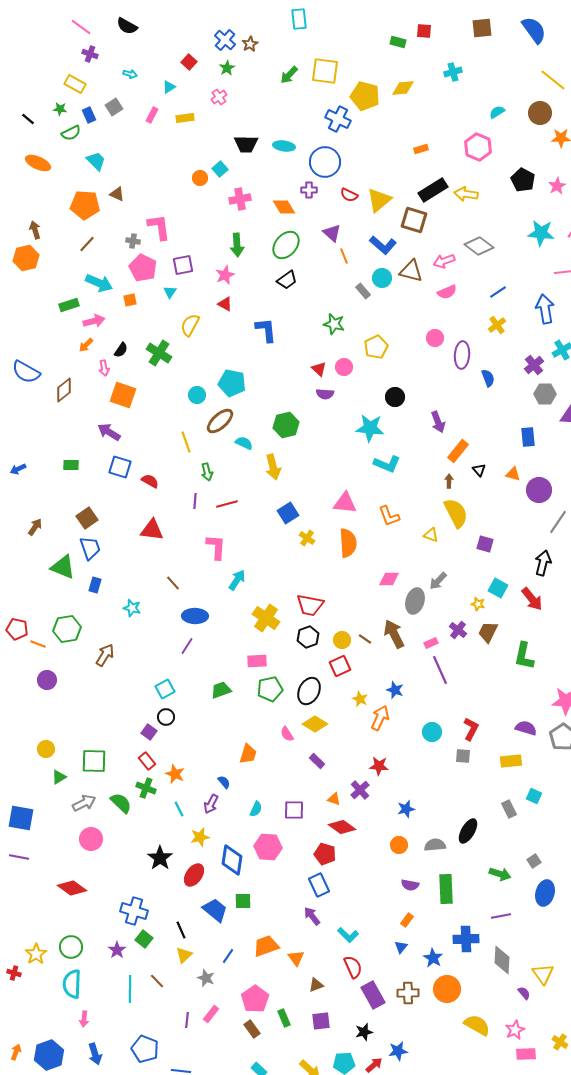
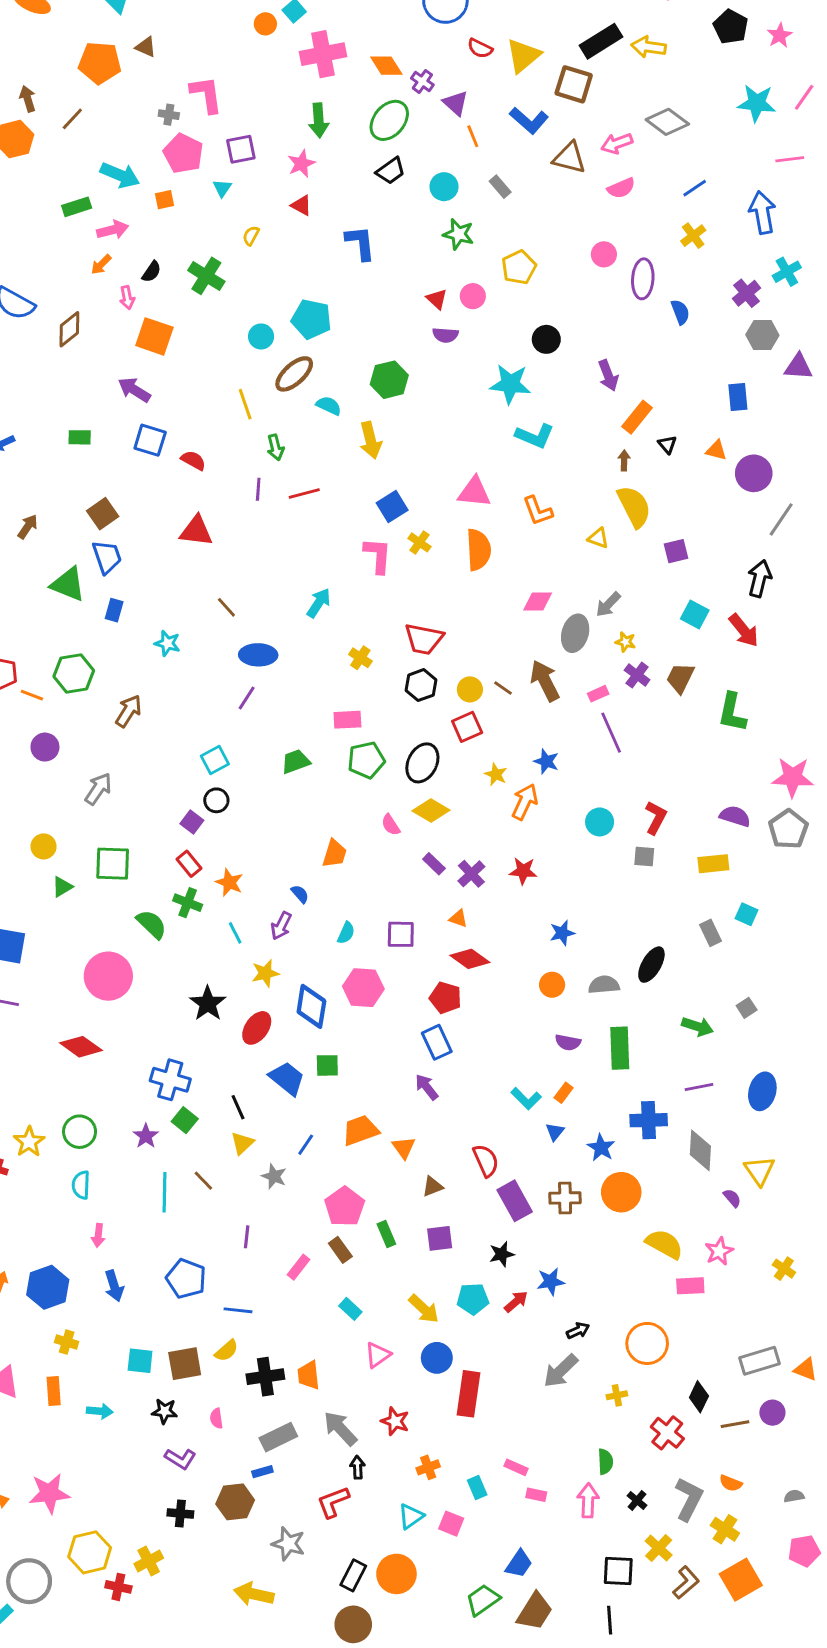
purple cross: (309, 190) -> (422, 81), moved, turned 35
pink cross: (240, 199) -> (323, 54), size x1.4
brown line: (87, 244) -> (72, 119), moved
cyan circle: (382, 278) -> (444, 187), moved
yellow semicircle: (190, 325) -> (251, 236), size x0.6
purple square: (485, 544) -> (676, 551), turned -30
pink L-shape: (216, 547) -> (378, 555), moved
yellow star: (478, 604) -> (626, 642), moved
yellow cross: (266, 618) -> (360, 658), size x0.6
purple cross: (360, 790) -> (471, 874), moved
gray arrow: (84, 803) -> (98, 789), moved, turned -30
pink circle: (91, 839) -> (108, 976), size x1.4
blue ellipse: (545, 893) -> (762, 1091), moved
cyan L-shape: (348, 935) -> (526, 1099), moved
cyan semicircle: (72, 984) -> (81, 1185), size x0.7
pink rectangle: (211, 1014) -> (298, 1267), moved
pink rectangle: (526, 1054) -> (690, 1286), moved

